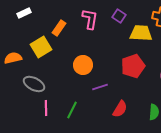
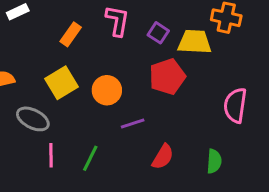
purple square: (119, 16) -> (158, 33), moved
yellow square: (41, 47) -> (62, 83), moved
red pentagon: (133, 66) -> (167, 77), moved

